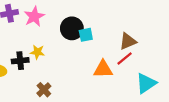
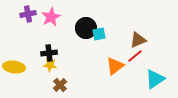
yellow star: (37, 52) -> (50, 65), moved
black cross: (20, 61) -> (49, 53), moved
orange triangle: (103, 69) -> (115, 66), turned -36

